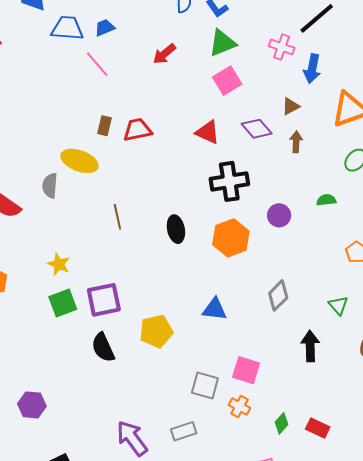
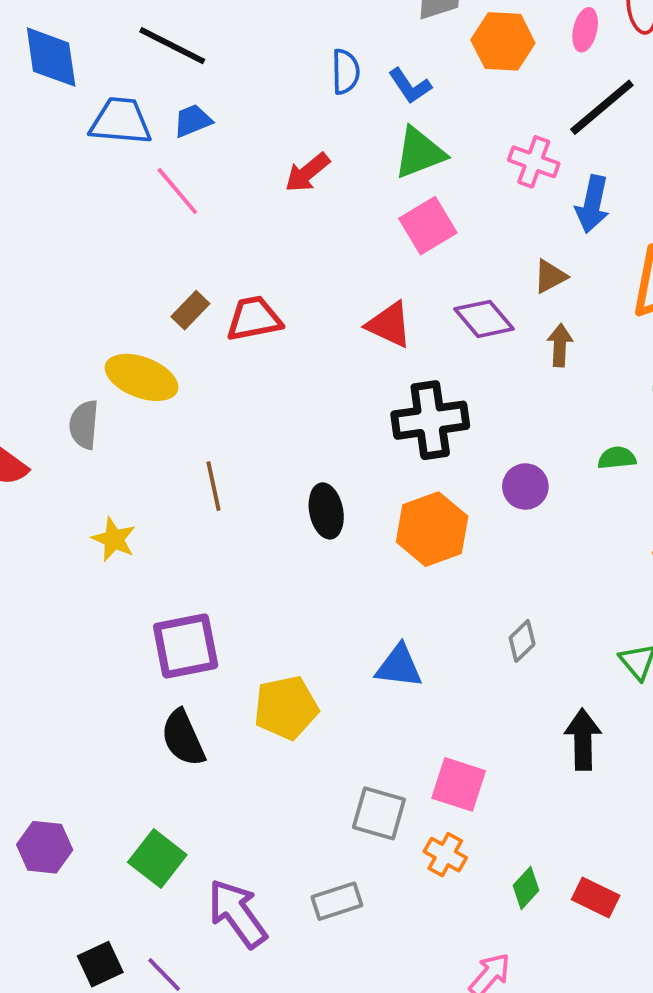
brown rectangle: (104, 126) -> (190, 310), turned 30
yellow star: (59, 264) -> (114, 539), moved
gray diamond: (278, 295) -> (522, 641), size x0.7
green square: (63, 303) -> (157, 859), moved, turned -32

